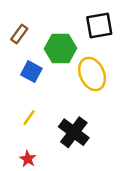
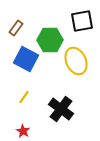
blue square: (31, 72) -> (26, 59), size x1.4

